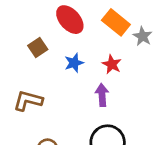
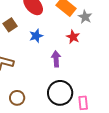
red star: (112, 64) -> (73, 37), moved

